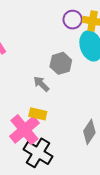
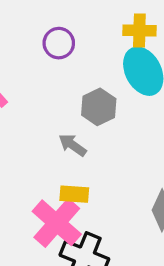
purple circle: (73, 20) -> (59, 43), moved

